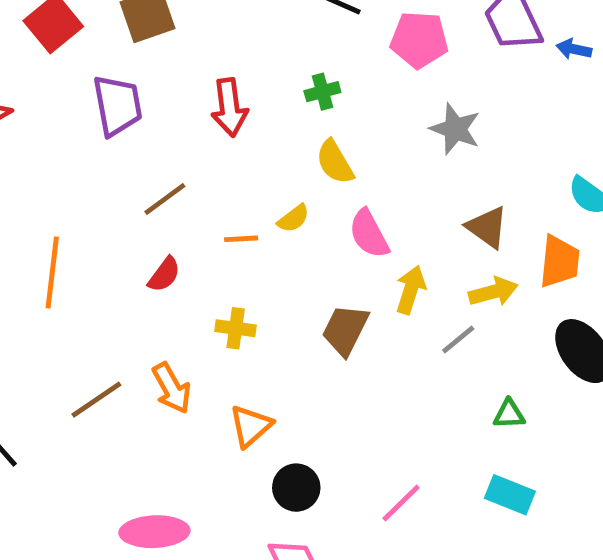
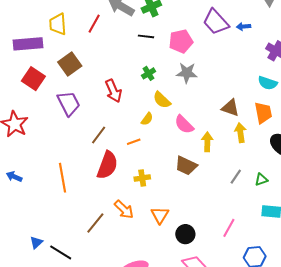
gray star: (455, 129) -> (187, 73), moved
yellow semicircle: (293, 218) -> (147, 119), moved
red semicircle: (164, 275) -> (107, 165), size x1.8
yellow arrow: (493, 292) -> (240, 133), turned -66
brown trapezoid: (345, 330) -> (186, 166), turned -75
gray line: (458, 339) -> (236, 177), moved

